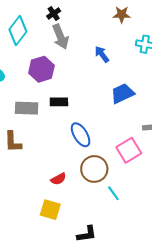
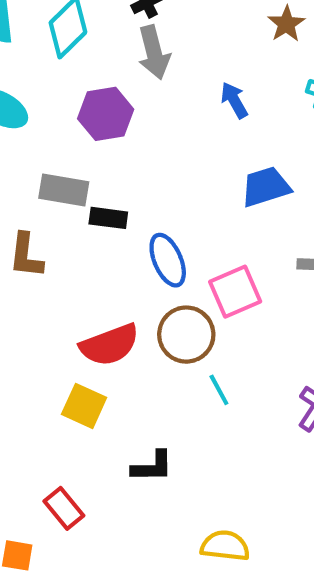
brown star: (122, 15) -> (286, 24), turned 30
black rectangle: (59, 102) -> (108, 218), moved
pink square: (129, 150) -> (235, 292), moved
red semicircle: (58, 179) -> (110, 345), size x1.8

